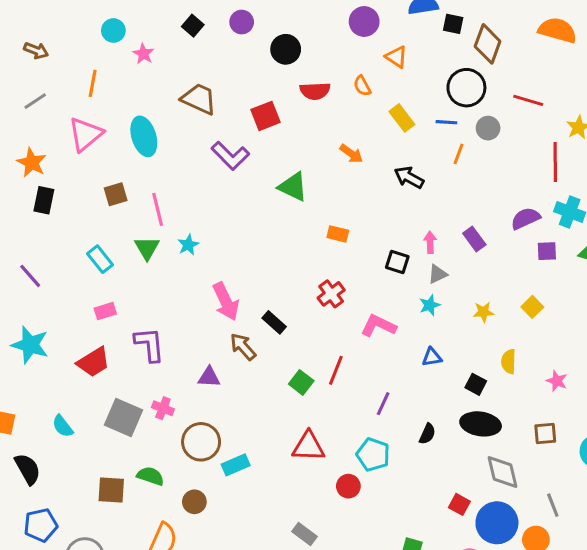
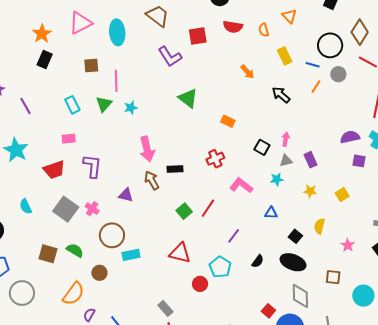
brown diamond: (488, 44) -> (360, 32), moved
green triangle: (293, 187) -> (188, 98), moved
purple rectangle: (474, 239) -> (311, 160), moved
black rectangle: (274, 322) -> (175, 169), turned -56

